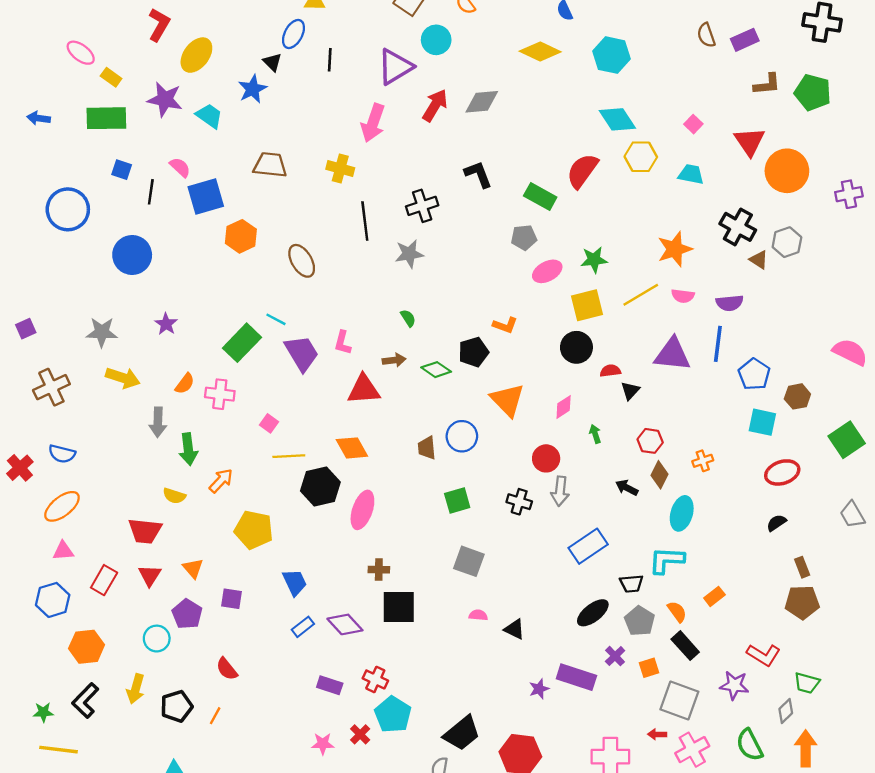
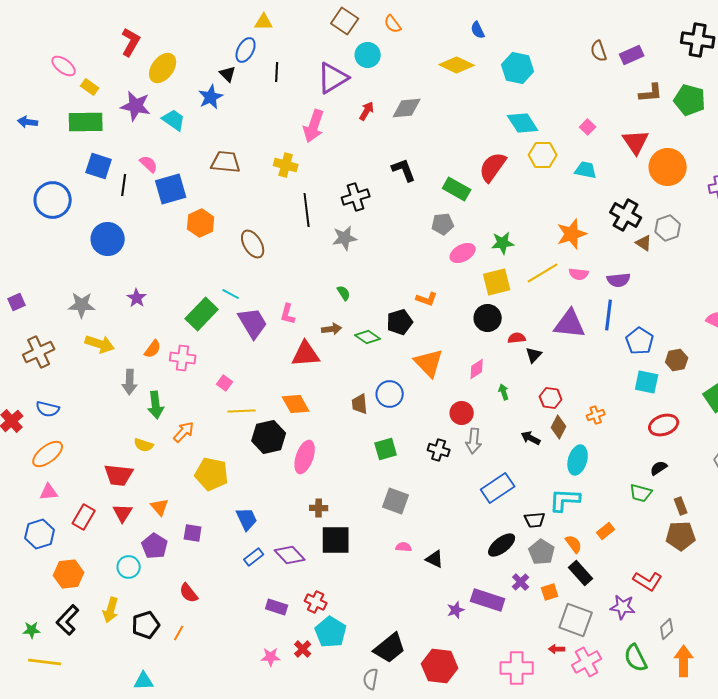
red arrow: (435, 105) -> (367, 111), size x0.7
blue square: (122, 170) -> (99, 166), size x1.5
green trapezoid: (807, 683) -> (641, 493), moved

